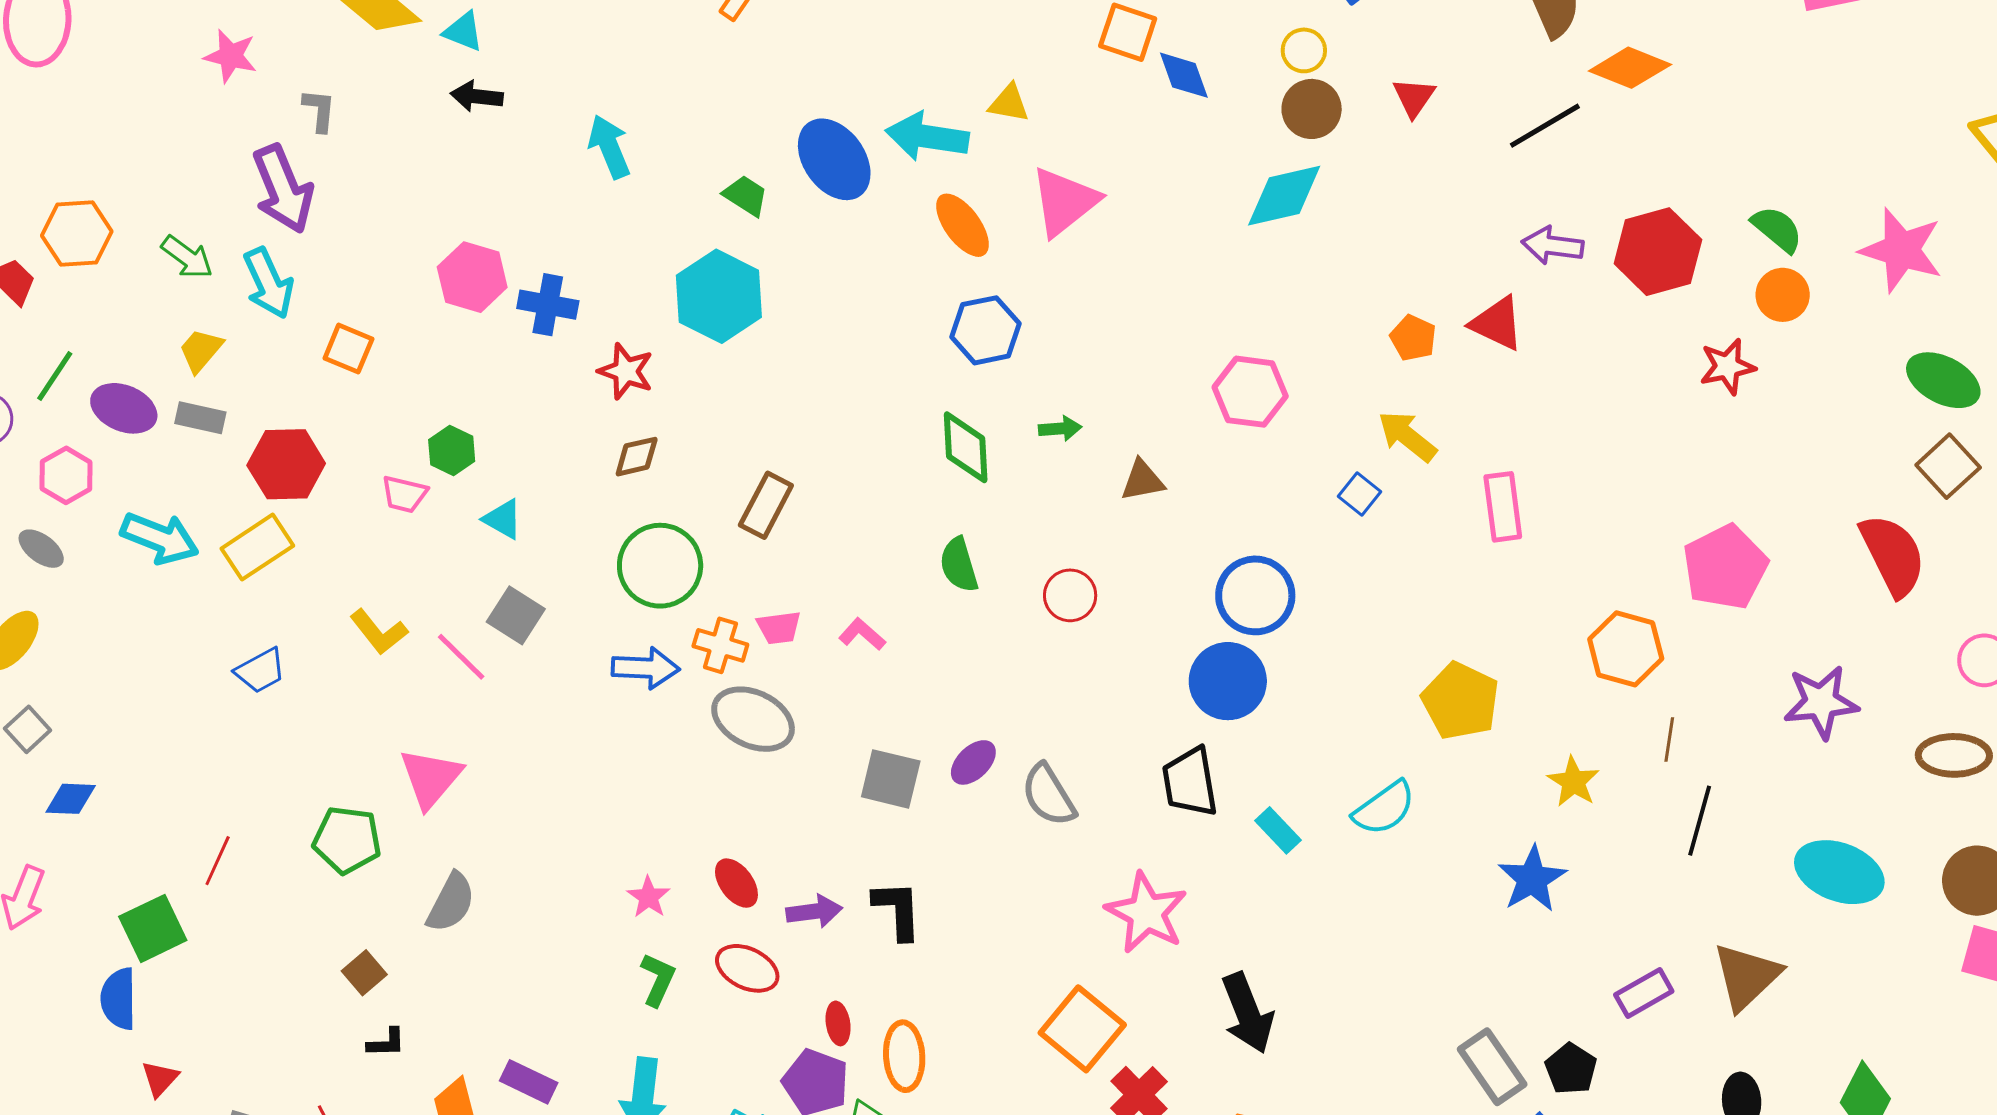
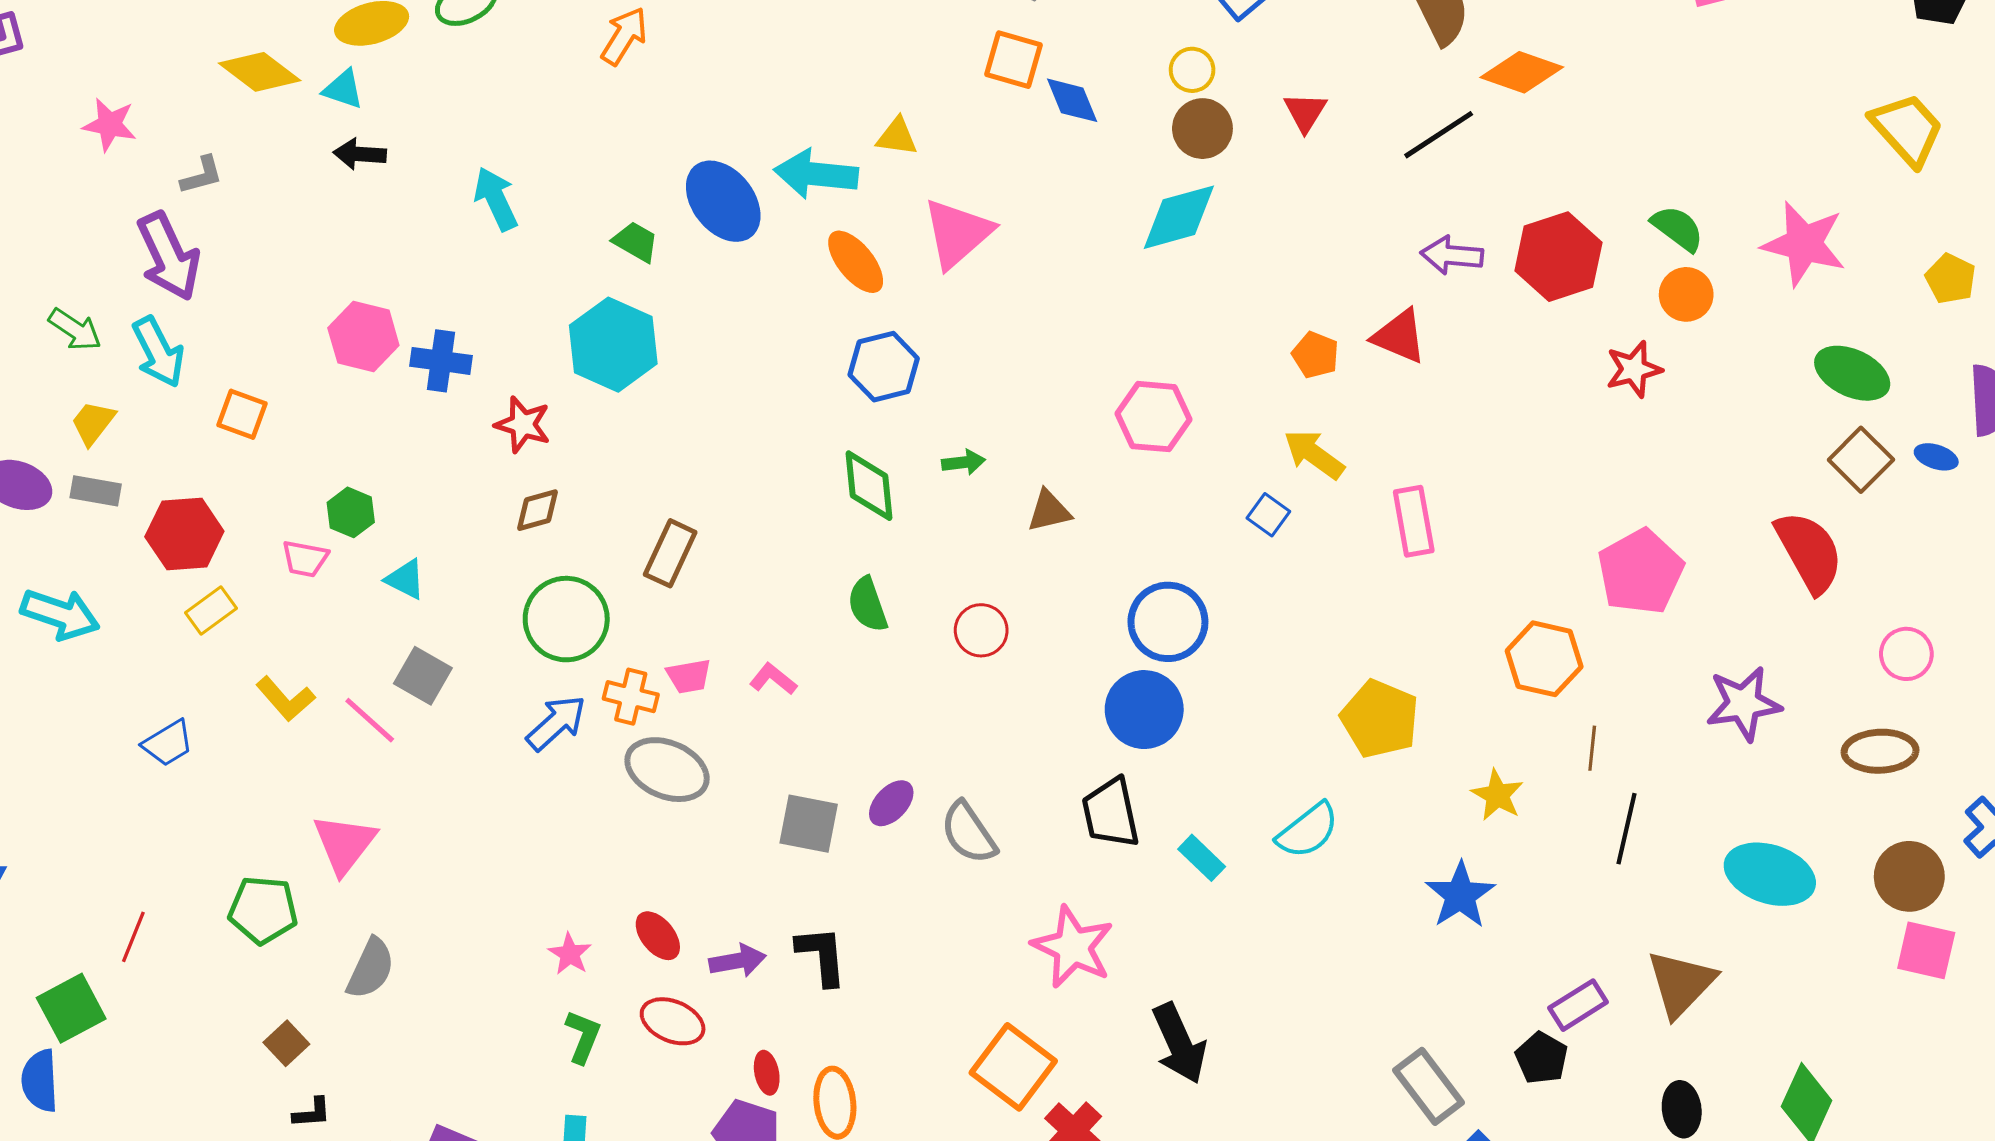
gray L-shape: (319, 110) -> (202, 175), turned 72
yellow rectangle: (257, 547) -> (211, 610), moved, size x0.7
blue arrow: (646, 668) -> (556, 723), turned -42
black pentagon: (1571, 1069) -> (1542, 1058), moved

